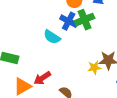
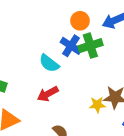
red arrow: (42, 78) -> (48, 94), moved

